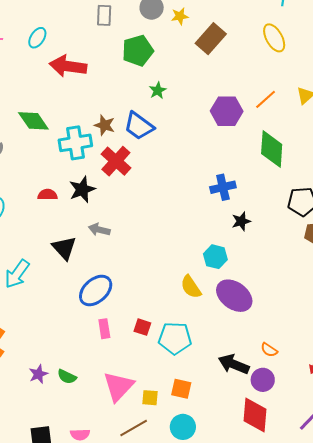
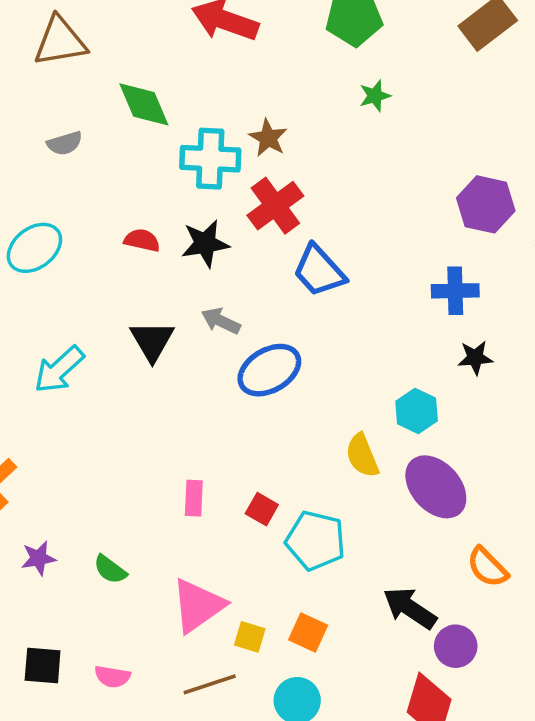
purple hexagon: (227, 111) -> (486, 204), moved
blue trapezoid: (139, 126) -> (319, 271), moved
blue ellipse: (96, 291) -> (269, 370), moved
orange semicircle: (269, 350) -> (487, 567), moved, size x1.4
purple star: (38, 374) -> (38, 558), moved

